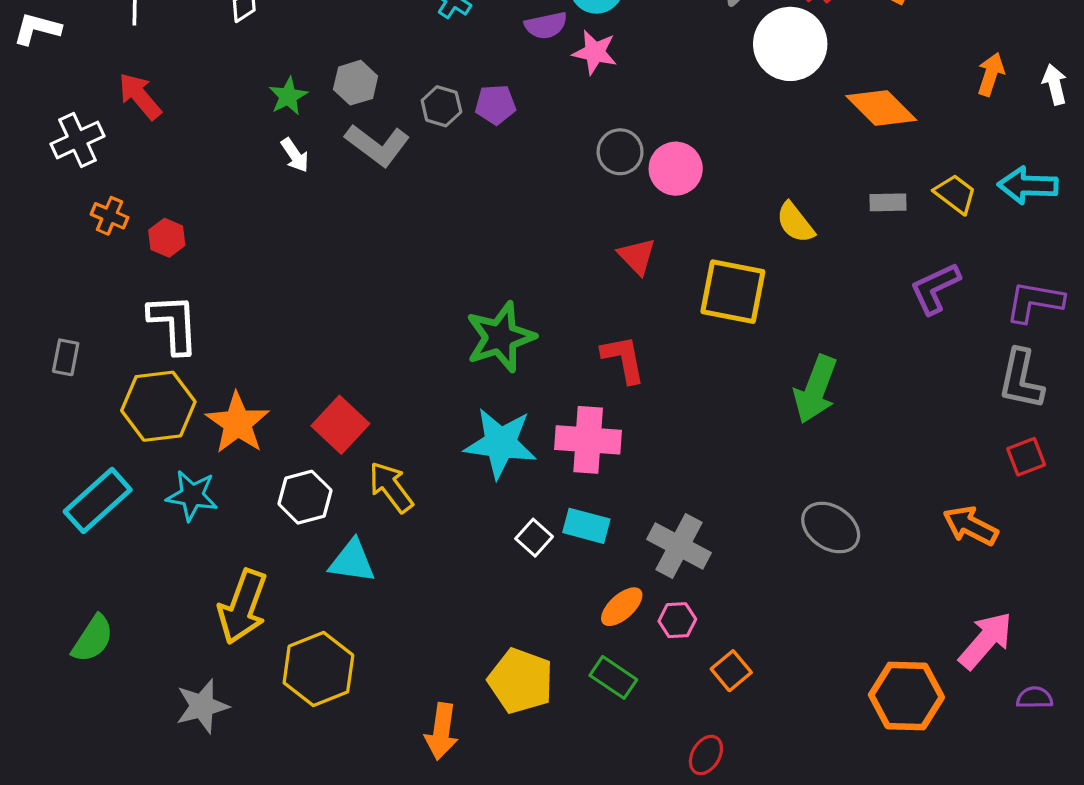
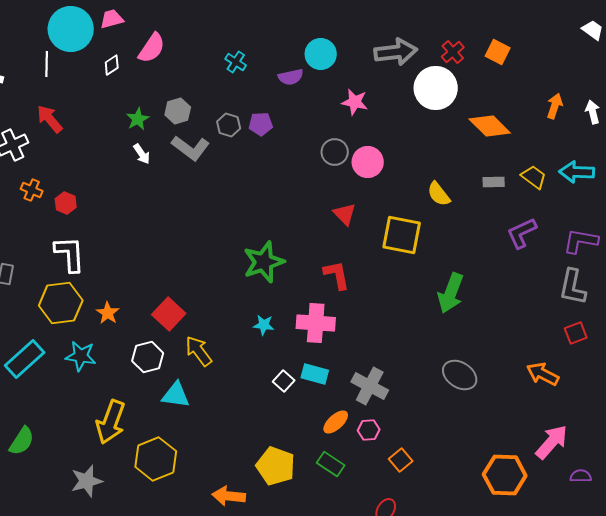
pink star: (595, 52) -> (355, 102), moved
orange star: (238, 423) -> (108, 313), size x0.6
cyan star: (500, 443) -> (264, 325), size x0.5
orange arrow: (441, 731) -> (229, 496), turned 88

